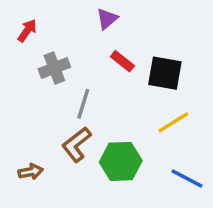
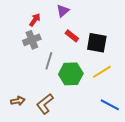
red arrow: (27, 31) -> (35, 20), moved
brown L-shape: (76, 144) -> (45, 104), moved
green hexagon: (121, 161) -> (71, 74), moved

